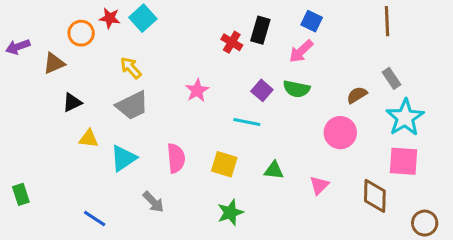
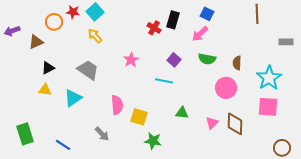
yellow arrow: (131, 68) -> (95, 36), moved
gray rectangle: (392, 78) -> (286, 42), moved, turned -56
green semicircle: (297, 89) -> (207, 59), moved
brown semicircle: (357, 95) -> (237, 63), turned -56
gray trapezoid: (132, 105) -> (88, 70), turned -120
yellow triangle: (89, 139) -> (45, 90), moved
cyan triangle: (123, 158) -> (73, 98), moved
yellow square: (224, 164) -> (139, 117), moved
green rectangle: (21, 194) -> (25, 134), moved, size x1.5
brown diamond: (375, 196) -> (235, 124), moved
green star: (230, 212) -> (153, 141), turned 30

